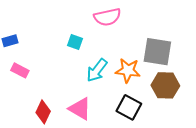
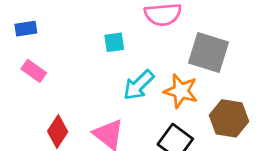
cyan square: (75, 42) -> (114, 42), turned -35
gray square: (157, 52) -> (209, 53), moved

